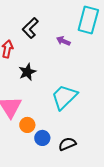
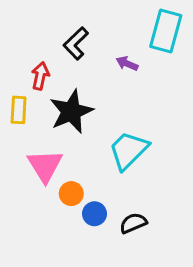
black star: (27, 72) -> (71, 112), size x1.6

